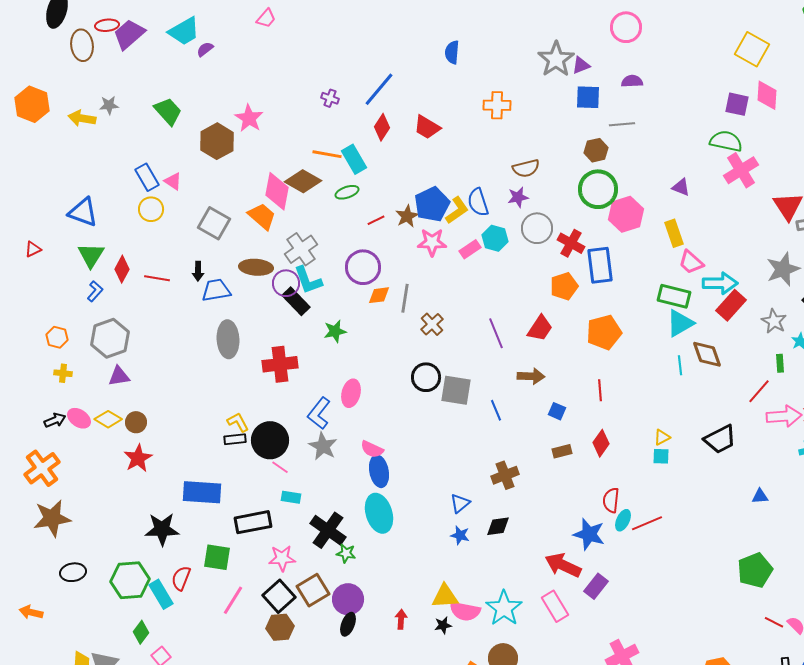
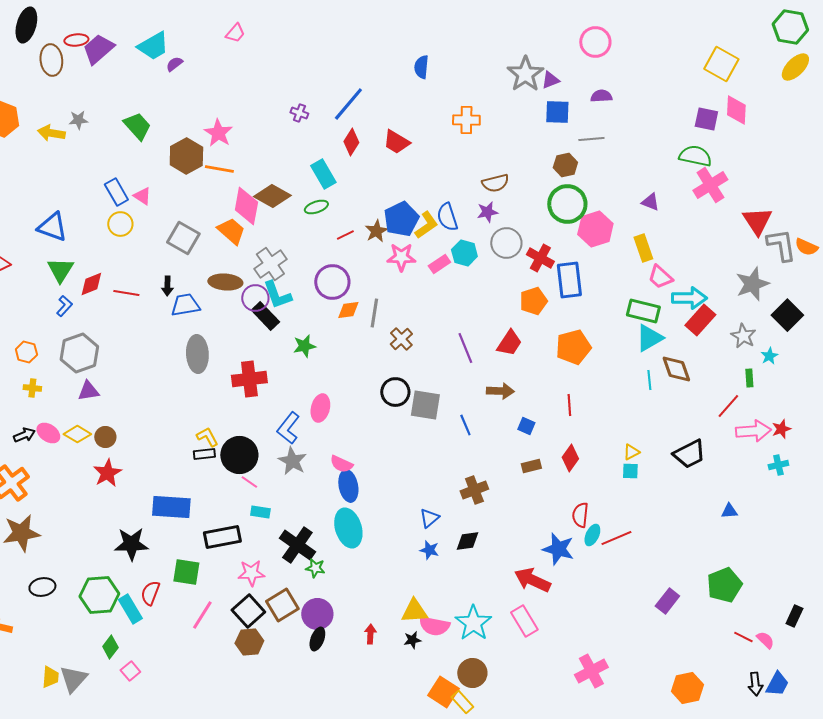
orange line: (327, 154) -> (219, 169), moved
red diamond: (122, 269) -> (91, 284), turned 40
purple rectangle: (596, 586) -> (667, 601), moved

